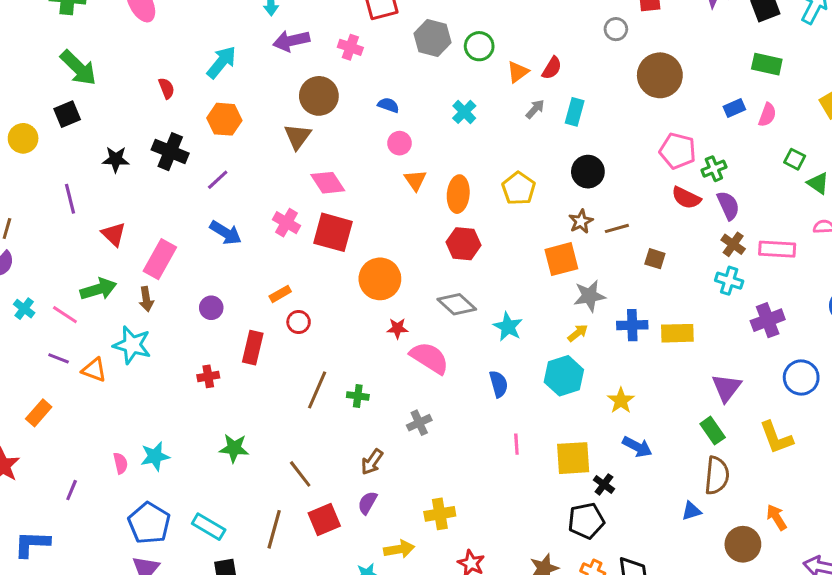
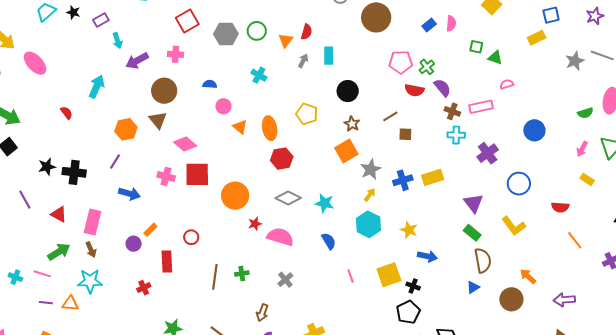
orange hexagon: (224, 119) -> (126, 129), moved
black cross: (170, 152) -> (74, 172), moved
brown line: (617, 228) -> (390, 116), moved
orange rectangle: (280, 294) -> (150, 230), moved

